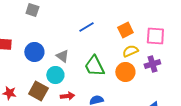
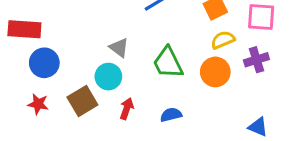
blue circle: (34, 52) -> (44, 63), moved
brown square: (38, 91) -> (82, 101), turned 30
red arrow: (67, 96) -> (127, 109), turned -64

